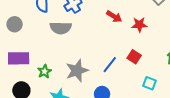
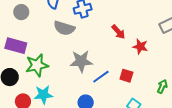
red square: (134, 57) -> (126, 76), turned -32
green star: (45, 71) -> (37, 65), size x1.6
gray star: (77, 71) -> (81, 61), moved

